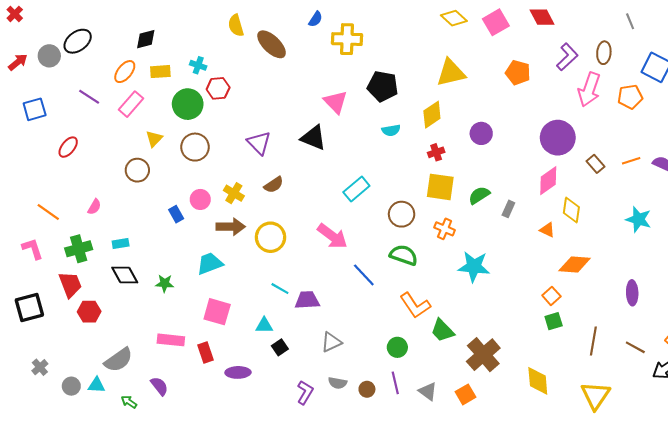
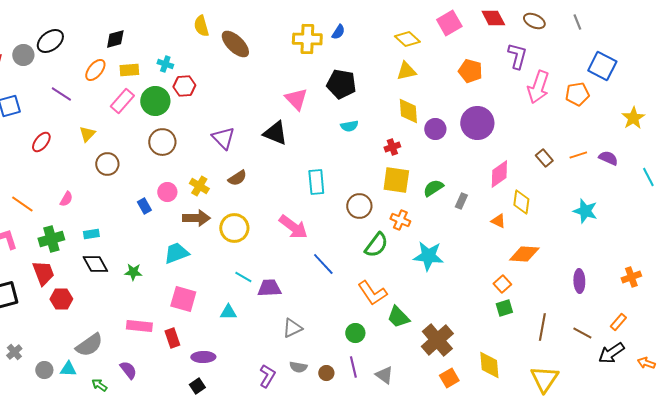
yellow diamond: (454, 18) -> (407, 39), moved
blue semicircle: (316, 19) -> (338, 32), moved
brown ellipse: (604, 53) -> (534, 21), moved, turned -70
purple L-shape: (567, 57) -> (517, 56), turned -32
yellow triangle: (451, 73) -> (406, 71), size x0.7
pink rectangle: (131, 104) -> (122, 101), moved
yellow diamond: (432, 115) -> (408, 111), moved, turned -60
purple circle: (558, 138) -> (477, 123), moved
yellow triangle: (154, 139) -> (87, 134), moved
cyan rectangle: (356, 189) -> (316, 182), turned -55
green semicircle: (404, 255) -> (376, 245), moved, turned 108
black square: (280, 347) -> (197, 386), moved
orange square: (465, 394) -> (449, 378), moved

